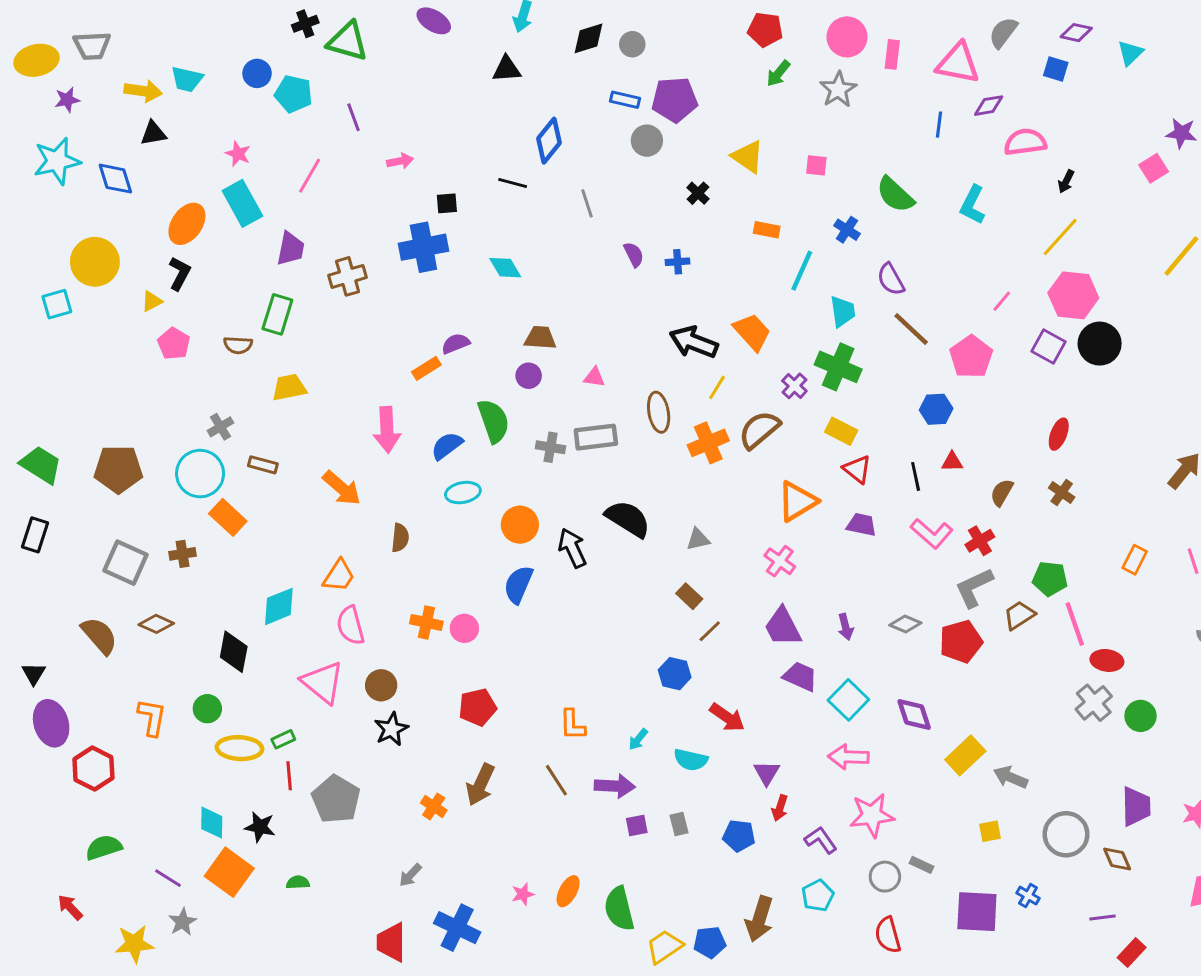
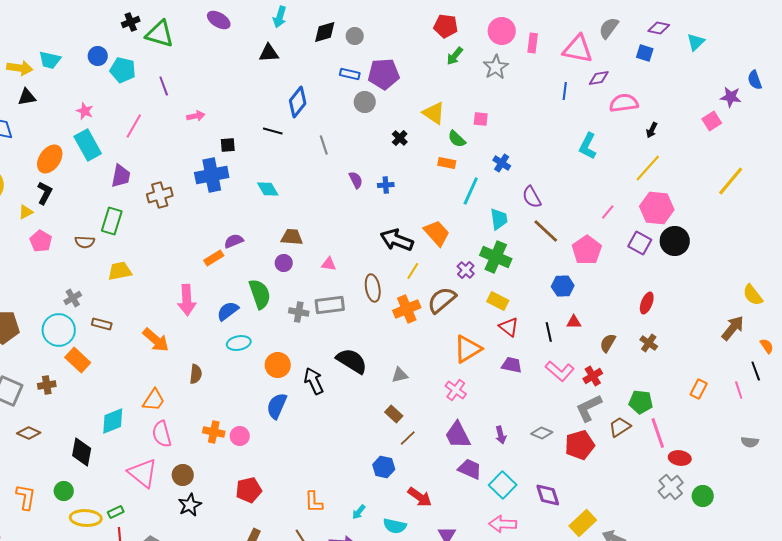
green semicircle: (895, 195) -> (457, 139), moved, size x0.7

